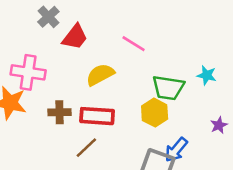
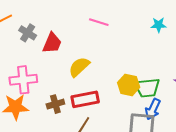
pink line: (134, 44) -> (99, 22), moved
cyan star: (207, 75) -> (159, 25), moved
green trapezoid: (168, 88) -> (147, 88), moved

